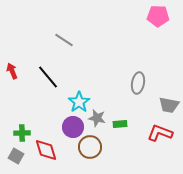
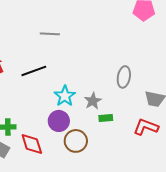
gray line: (64, 40) -> (50, 34), turned -30
black line: (48, 77) -> (34, 71), turned -70
gray star: (97, 118) -> (93, 101), moved, turned 30

